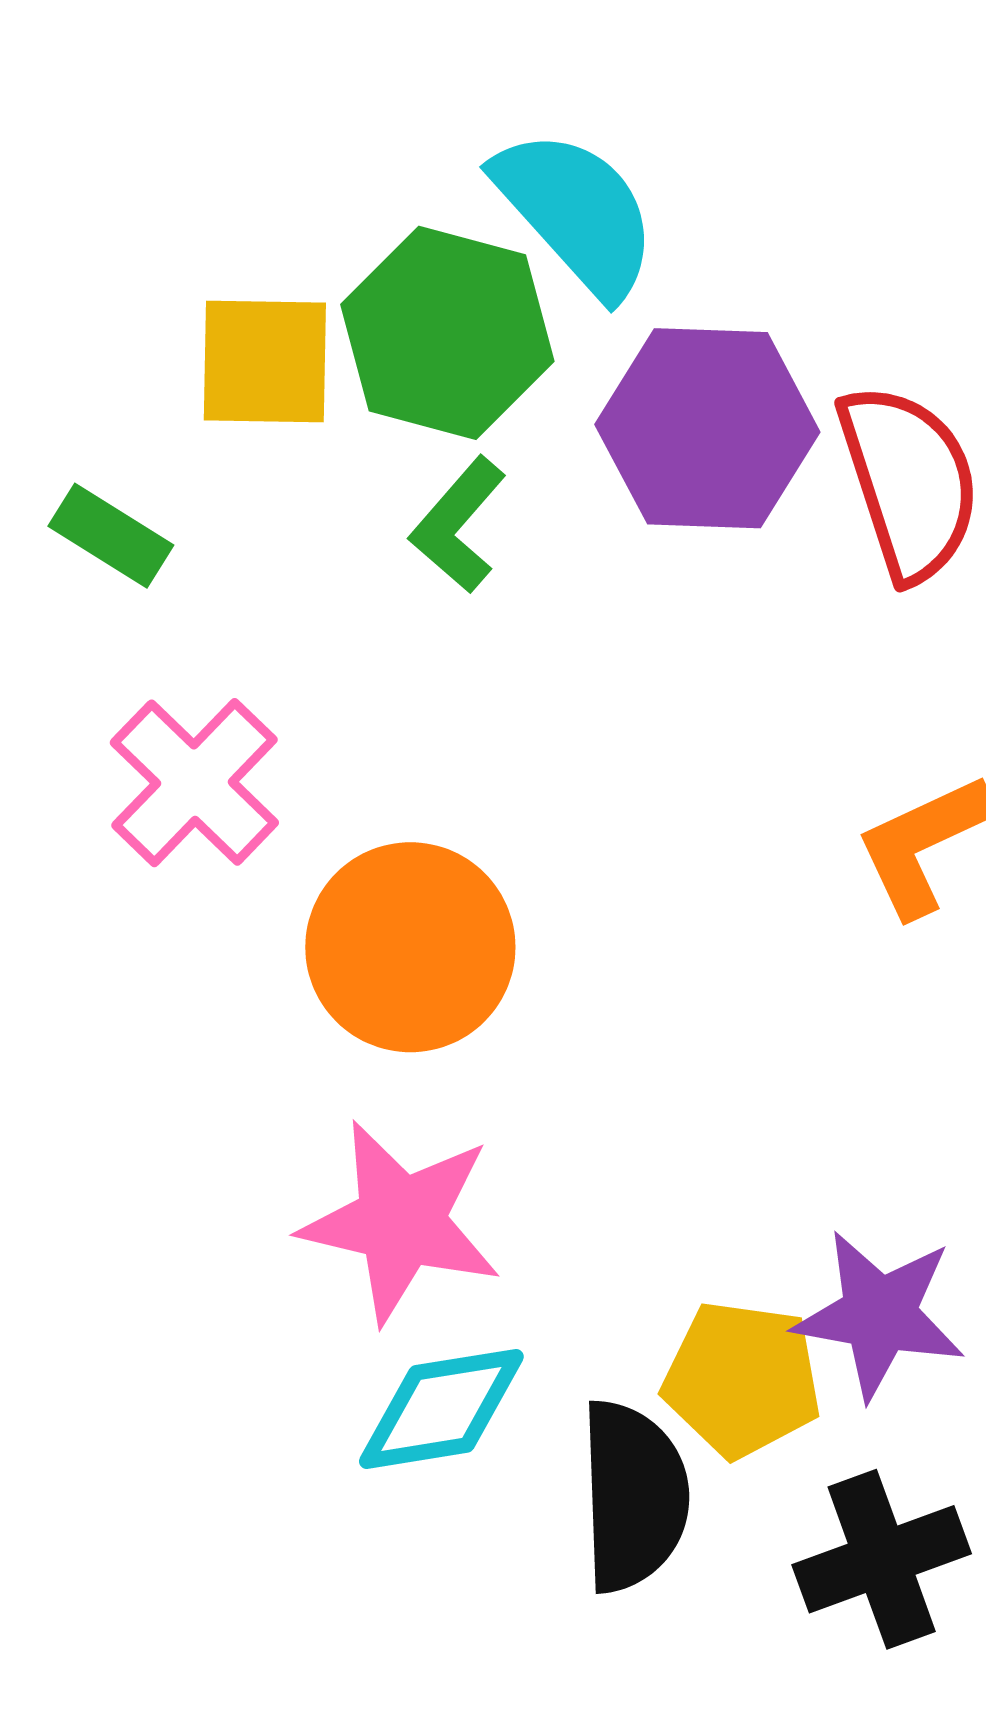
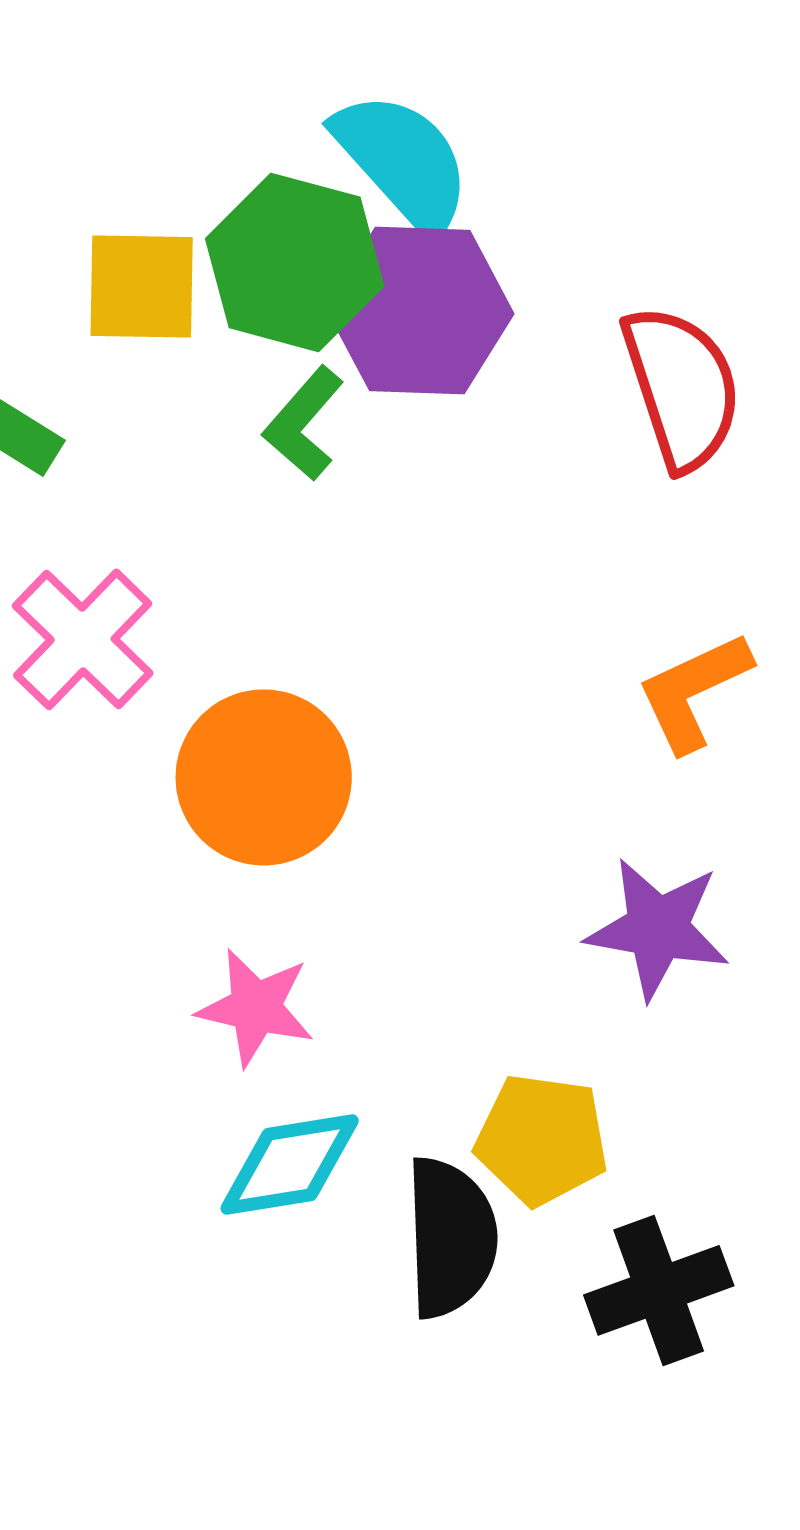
purple hexagon: (707, 428) -> (420, 310), moved
pink star: (401, 1222) -> (256, 1007), size x0.7
purple star: (879, 1315) -> (658, 928), moved

